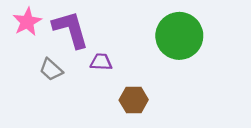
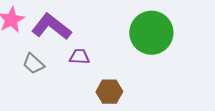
purple L-shape: (71, 29) -> (51, 27), turned -36

